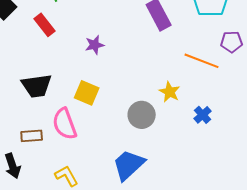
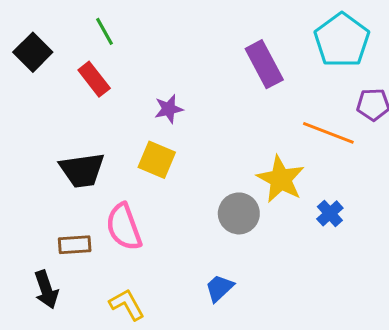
yellow star: (170, 92) -> (281, 179), size x1.5
yellow square: (87, 93) -> (157, 160), moved
blue trapezoid: (129, 165) -> (219, 288), size x0.6

